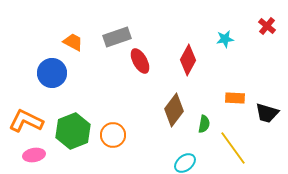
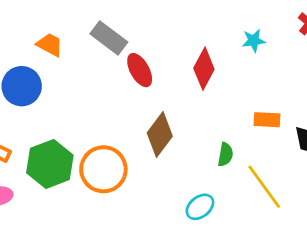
gray rectangle: (117, 37) -> (109, 38), turned 56
brown diamond: (174, 110) -> (160, 134), moved
orange circle: (113, 135) -> (103, 169), size x1.4

